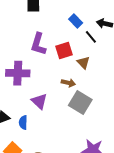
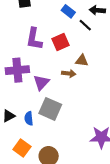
brown triangle: (83, 63) -> (82, 61), moved, turned -32
purple triangle: (39, 101) -> (41, 82), moved, turned 36
gray square: (80, 102) -> (50, 109), moved

